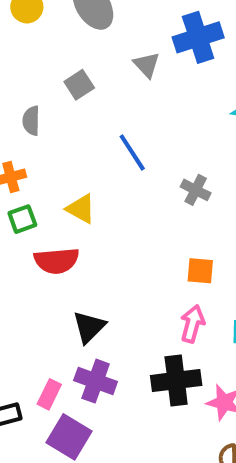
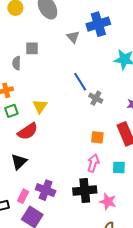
gray square: (79, 85) -> (32, 48), moved, turned 32
blue line: (132, 152) -> (80, 82), moved
yellow triangle: (81, 209) -> (40, 106), turned 35
red semicircle: (57, 261) -> (28, 131), turned -30
black triangle: (89, 327) -> (19, 162), moved

